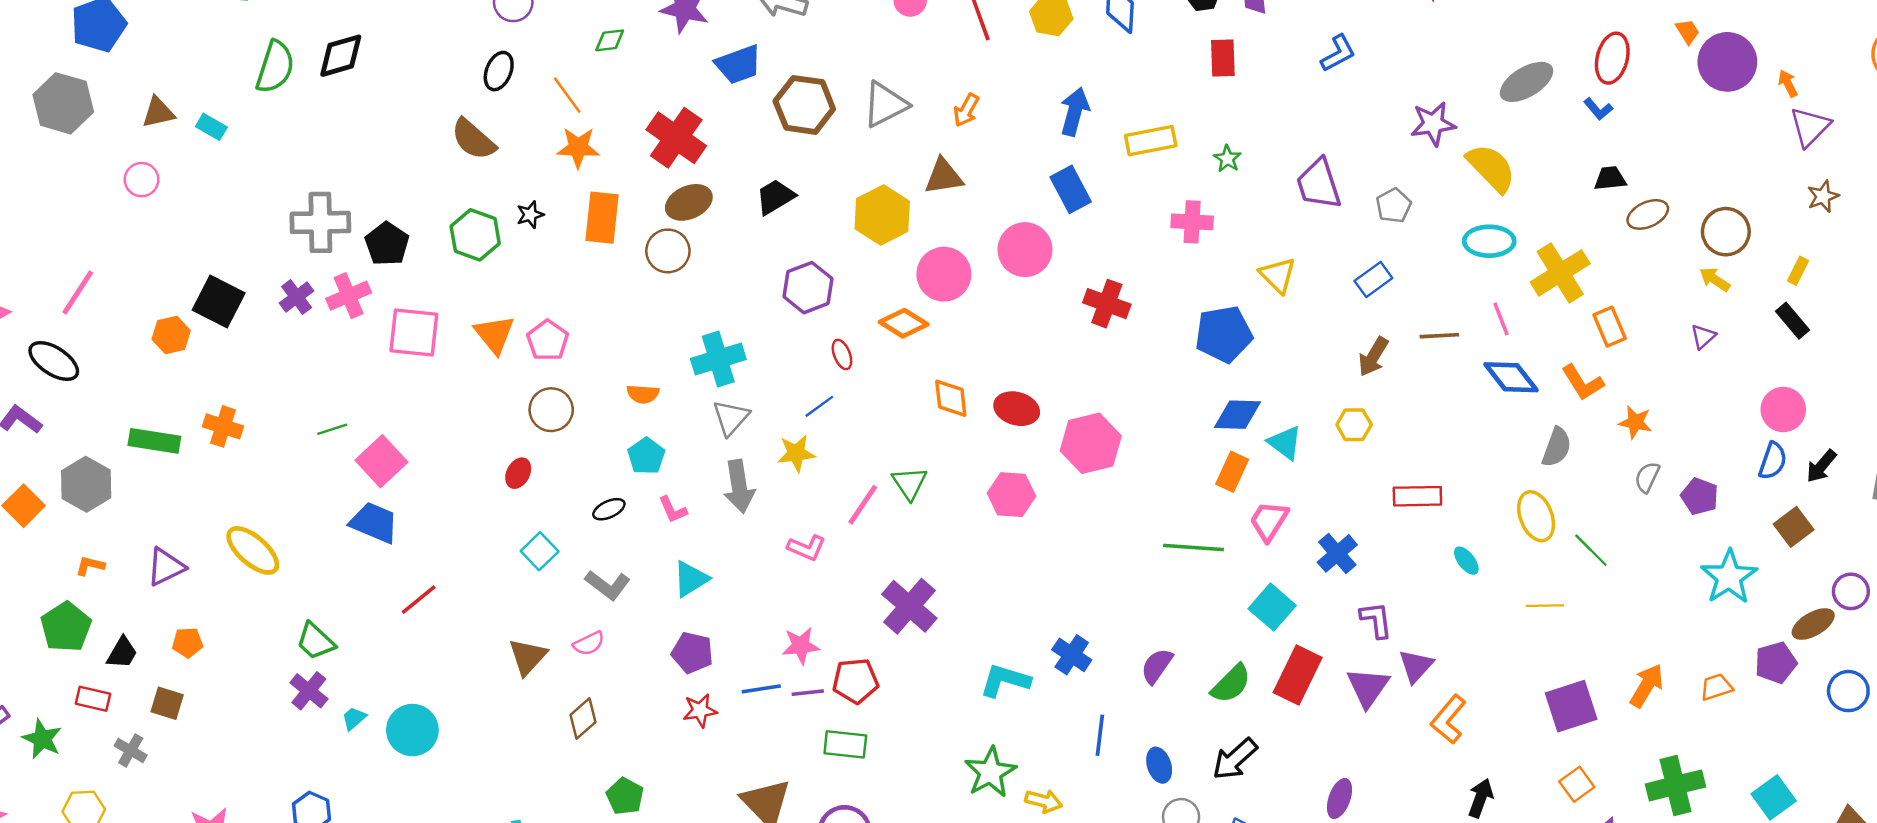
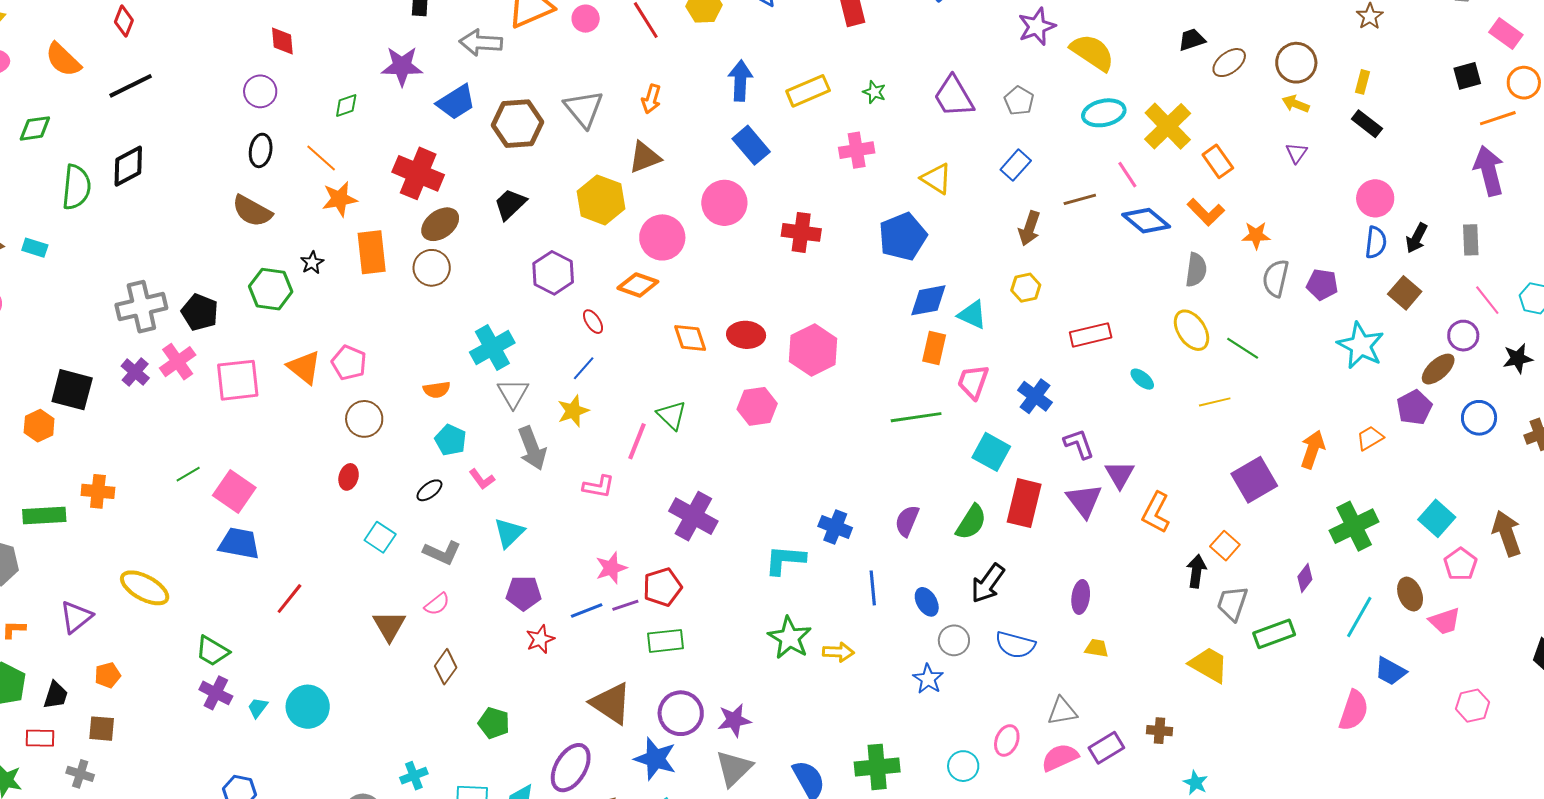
gray triangle: (885, 105) -> (584, 109), turned -30
gray semicircle: (1647, 477) -> (1276, 278), size x1.4
orange square: (1577, 784) -> (1225, 546), moved

